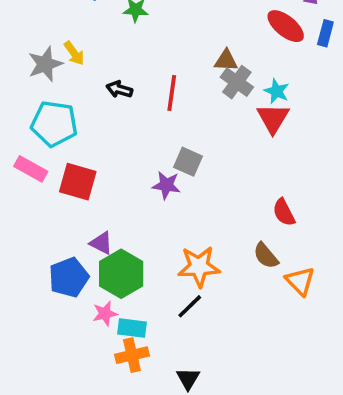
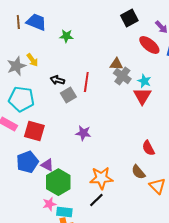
gray square: (188, 162) -> (68, 95), moved, turned 35
blue pentagon: (69, 277) -> (27, 162), moved

